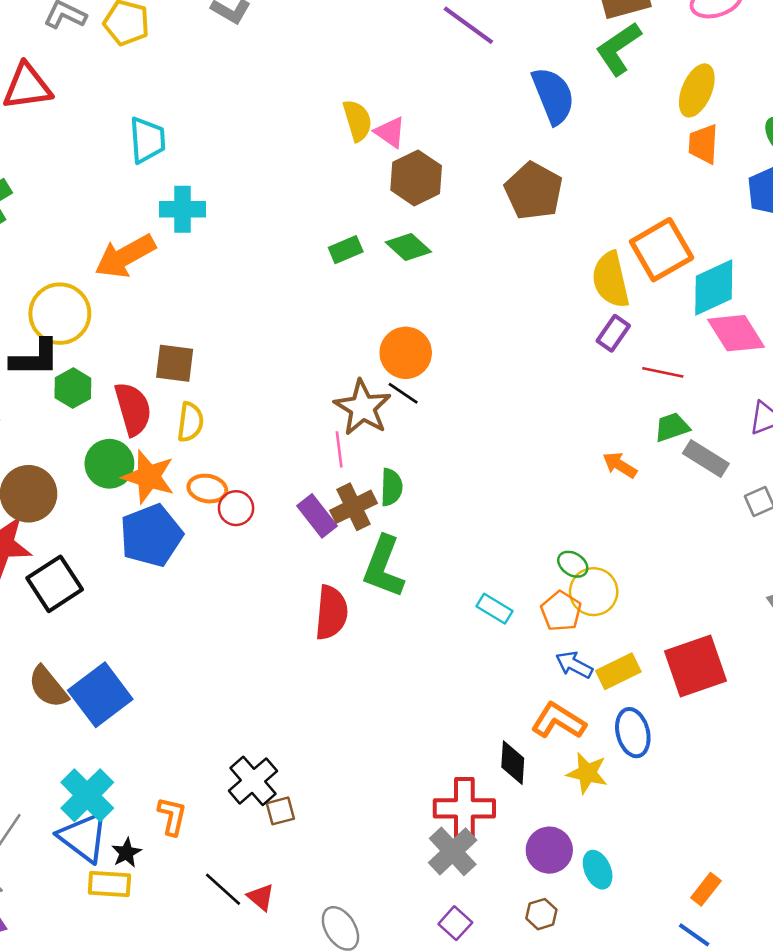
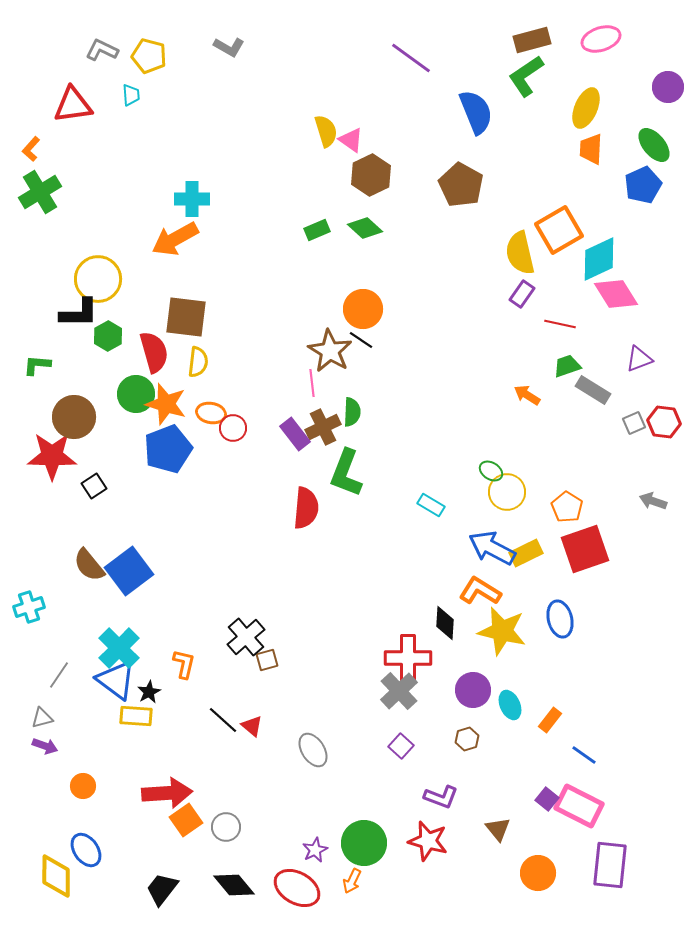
cyan trapezoid: (147, 140) -> (131, 95), moved, size x0.6
orange arrow: (125, 256) -> (175, 239), moved
brown square: (175, 363) -> (186, 317), size x1.4
black square: (55, 584) -> (94, 486), size x0.6
orange pentagon: (561, 611) -> (567, 507), moved
blue arrow: (574, 665) -> (492, 548), size x1.6
blue ellipse: (633, 733) -> (560, 619), moved
yellow star: (587, 773) -> (502, 631), size x1.5
orange rectangle: (706, 889) -> (550, 720), moved

